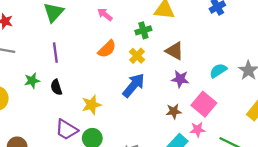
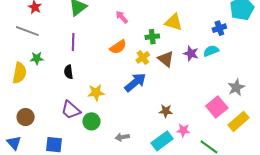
brown triangle: (175, 51) -> (166, 59), moved
cyan semicircle: (218, 71) -> (211, 51), moved
purple star: (180, 79) -> (191, 53), moved
green star: (32, 81) -> (37, 58), moved
pink square: (204, 104) -> (217, 107), moved

